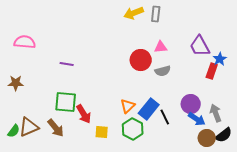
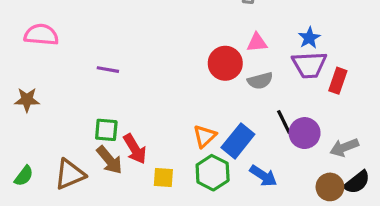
purple trapezoid: (200, 46) -> (309, 65), moved, turned -65
blue star: (220, 59) -> (309, 38), moved
green square: (66, 102) -> (106, 130), size x0.7
gray arrow: (216, 113) -> (344, 147), turned -90
black line: (165, 117) -> (284, 122), moved
blue arrow: (197, 119) -> (263, 176), moved
brown triangle: (29, 127) -> (70, 174), moved
brown arrow: (56, 128) -> (109, 160), moved

